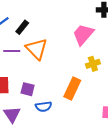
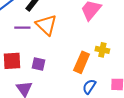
yellow cross: (93, 64) -> (102, 50), moved, turned 32
blue semicircle: (44, 107) -> (89, 87), moved, turned 133

